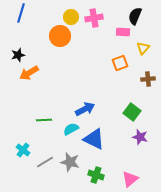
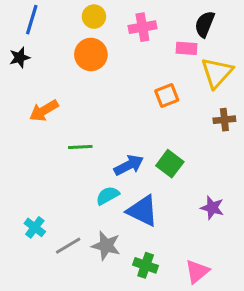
yellow circle: (71, 17) -> (94, 17), moved
yellow triangle: (143, 48) -> (217, 73), size x1.6
black star: (18, 55) -> (20, 58), moved
orange square: (120, 63) -> (167, 95), moved
green square: (132, 112) -> (170, 164), moved
green line: (44, 120) -> (80, 147), moved

